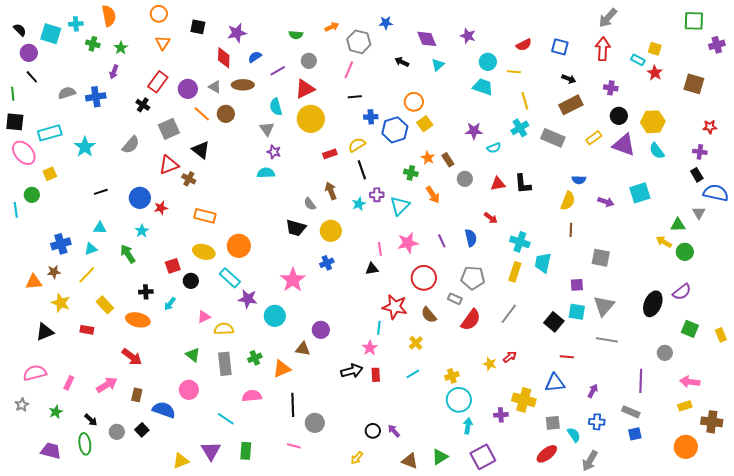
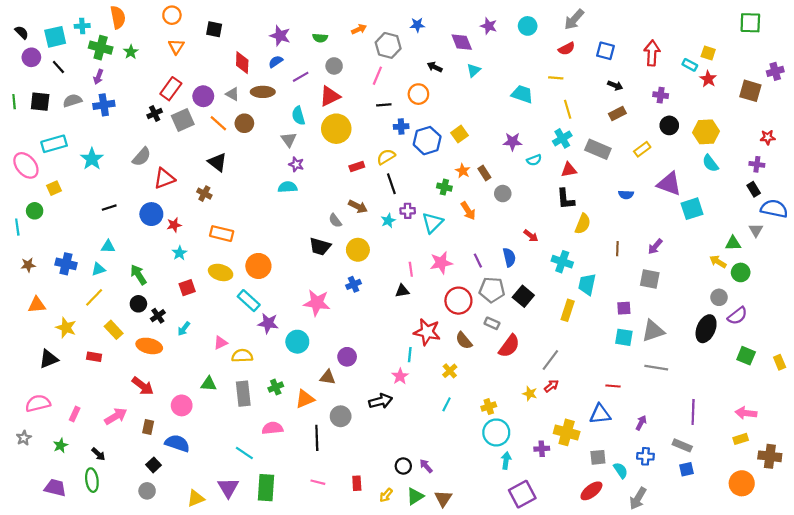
gray arrow: (608, 18) -> (574, 19), moved
purple star: (237, 33) -> (280, 36), moved, turned 30
cyan square: (51, 34) -> (55, 37), turned -30
purple star: (468, 36) -> (489, 26), moved
green cross: (93, 44) -> (101, 48), size x1.5
purple cross: (717, 45) -> (775, 71), moved
cyan circle: (488, 62) -> (528, 26), moved
purple arrow: (114, 72) -> (98, 77), moved
black line: (32, 77) -> (58, 67), moved
orange circle: (414, 102) -> (418, 94), moved
black cross: (143, 105) -> (155, 114), turned 32
brown rectangle: (571, 105) -> (617, 114), size x0.7
black square: (15, 122) -> (40, 102), moved
gray square: (169, 129) -> (183, 120), moved
purple triangle: (624, 145) -> (669, 184), moved
red triangle: (169, 165) -> (164, 178), moved
red triangle: (498, 184) -> (569, 170), moved
brown arrow: (331, 191) -> (358, 207), turned 138
yellow semicircle: (568, 201) -> (583, 224), moved
purple arrow: (606, 202) -> (655, 247), moved, turned 112
cyan star: (142, 231) -> (179, 253), moved
blue cross: (61, 244) -> (66, 264), turned 30
brown star: (54, 272) -> (28, 265), moved
yellow rectangle: (515, 272) -> (568, 310), moved
gray pentagon: (473, 278) -> (492, 290), moved
pink star: (293, 280) -> (317, 303), turned -30
black circle: (191, 281) -> (138, 304), moved
black cross: (146, 292) -> (158, 316), turned -32
gray triangle: (604, 306) -> (653, 331), turned 30
gray line: (509, 314) -> (550, 360), moved
black square: (554, 322) -> (523, 296), moved
gray circle: (665, 353) -> (719, 297), moved
green triangle: (193, 355) -> (209, 384), turned -35
cyan line: (413, 374) -> (447, 404), turned -32
red rectangle: (376, 375) -> (357, 483), moved
pink circle: (189, 390) -> (182, 405), moved
gray circle: (315, 423) -> (341, 416), moved
gray circle: (117, 432) -> (147, 491), moved
green rectangle: (246, 451) -> (266, 488), size x1.4
green triangle: (440, 457) -> (415, 496), moved
brown triangle: (410, 461) -> (443, 498), turned 42

